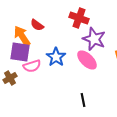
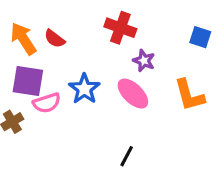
orange arrow: (22, 36) -> (23, 39), moved
purple star: (94, 39) -> (144, 61), size x0.6
black line: (83, 100) -> (127, 156), turned 40

